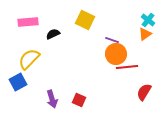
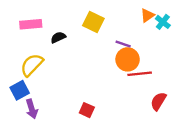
orange triangle: (145, 34) -> (147, 15), moved
purple arrow: (52, 99) -> (32, 109), moved

